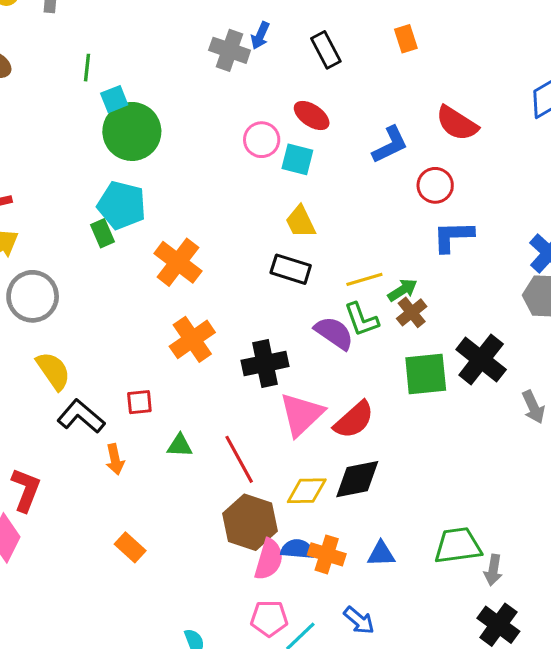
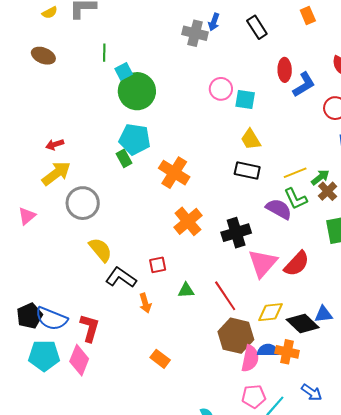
red ellipse: (312, 116) -> (285, 70), moved, turned 60
black diamond: (357, 479) -> (303, 324), moved, turned 60
blue triangle: (381, 554) -> (323, 314), moved

